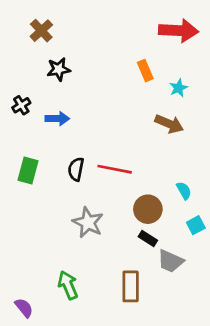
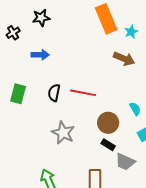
orange rectangle: (145, 71) -> (106, 19), size x1.8
black cross: (21, 105) -> (13, 33), moved

